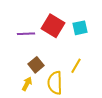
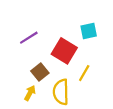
red square: (53, 26) -> (64, 51), moved
purple line: (26, 34) -> (29, 38), turned -30

